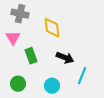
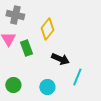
yellow diamond: (52, 28) -> (47, 29), turned 45
green rectangle: (31, 56) -> (26, 48), moved

